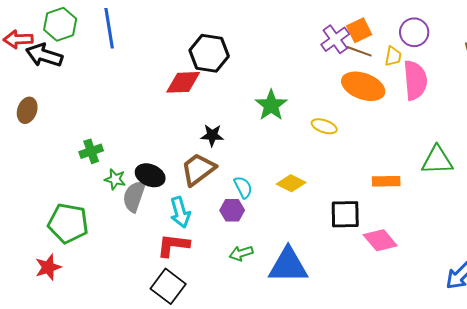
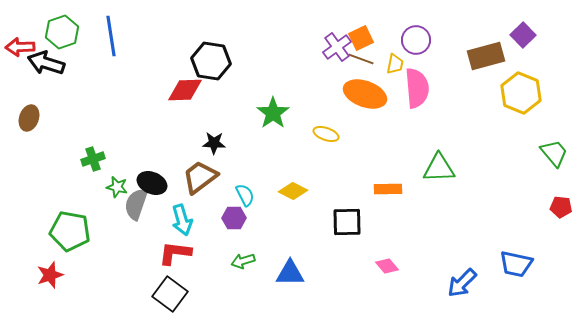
pink diamond: (380, 240) -> (387, 266), moved, size x0.7
blue triangle: (288, 265) -> (290, 273), size x0.7

